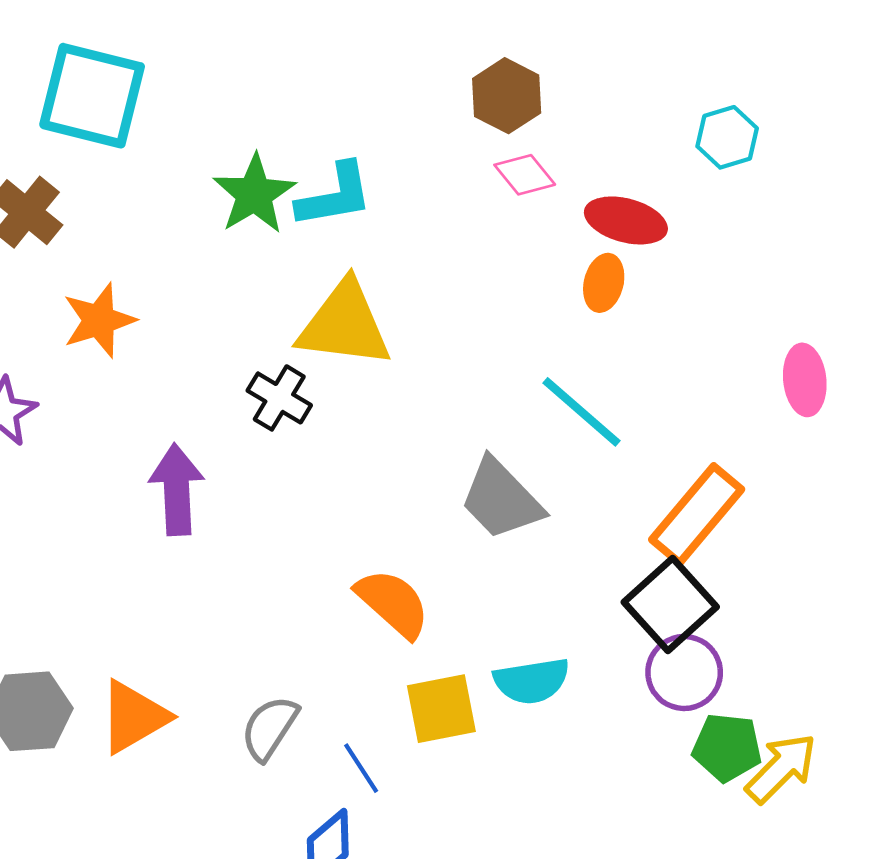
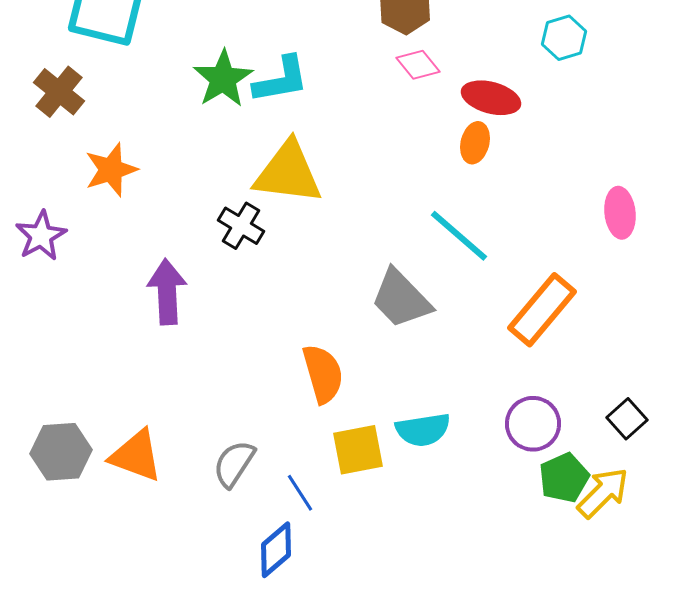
orange semicircle: (393, 603) -> (323, 374), turned 32
black square: (670, 605) -> (627, 419), moved, size x0.6
orange triangle: (134, 717) -> (136, 456), turned 50
green pentagon: (727, 747) -> (564, 478), turned -30

